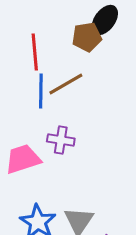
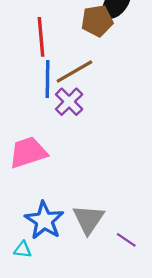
purple cross: (61, 140) -> (69, 102), moved, turned 36

